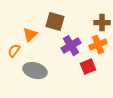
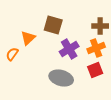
red square: (88, 67) -> (95, 70), moved
gray ellipse: (35, 71) -> (61, 78), moved

